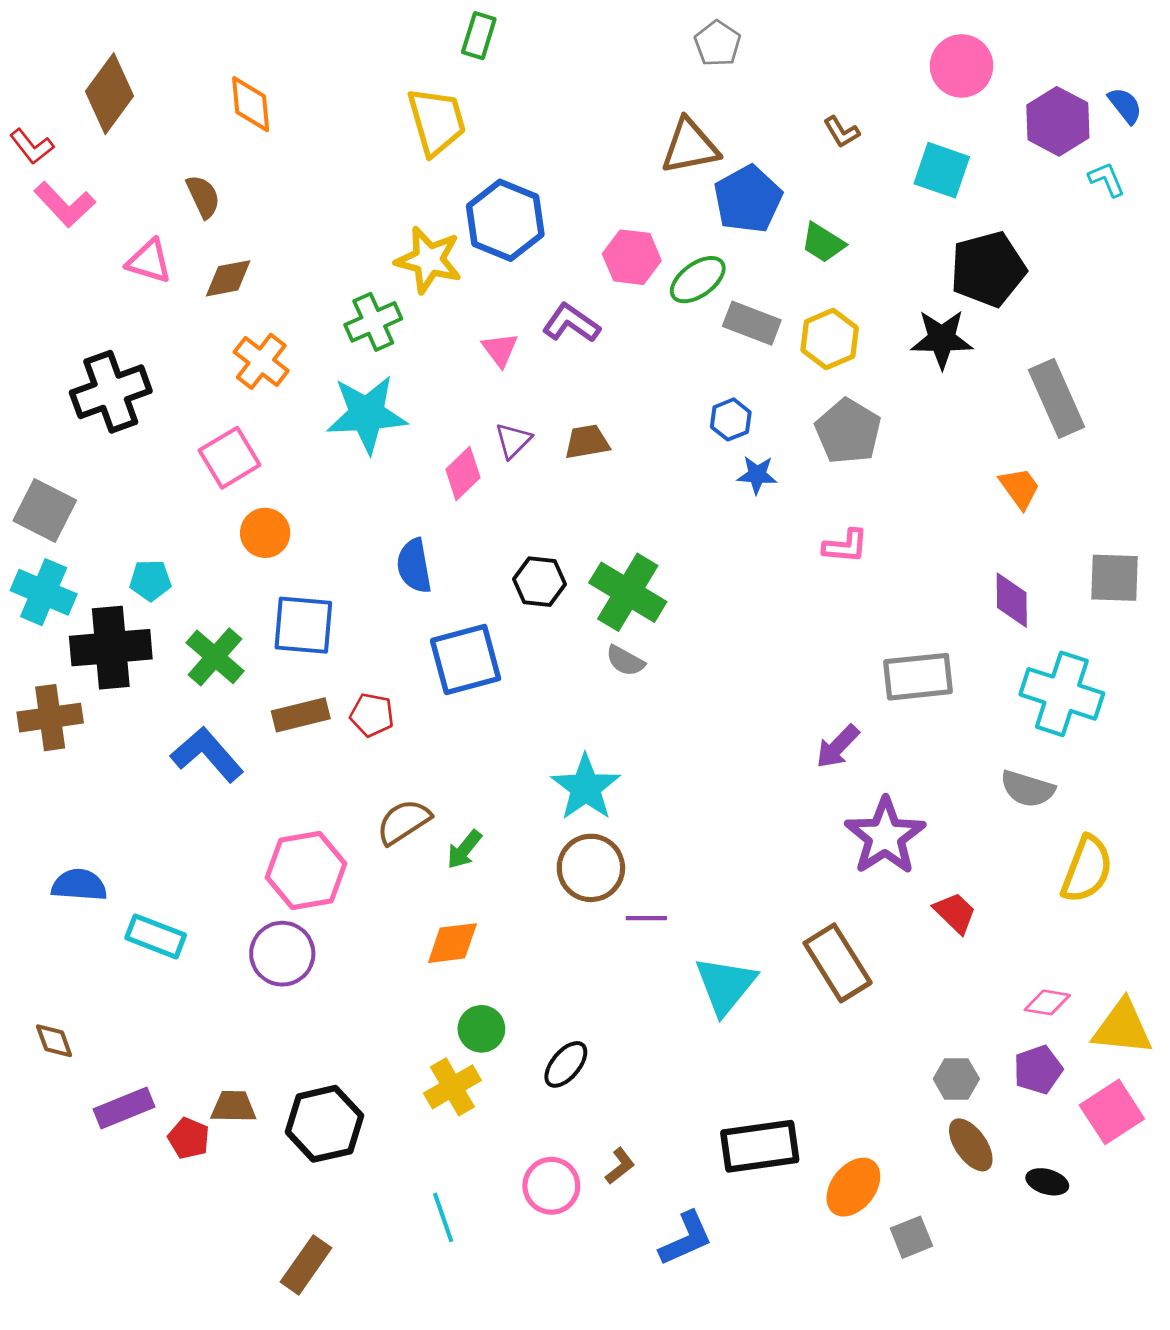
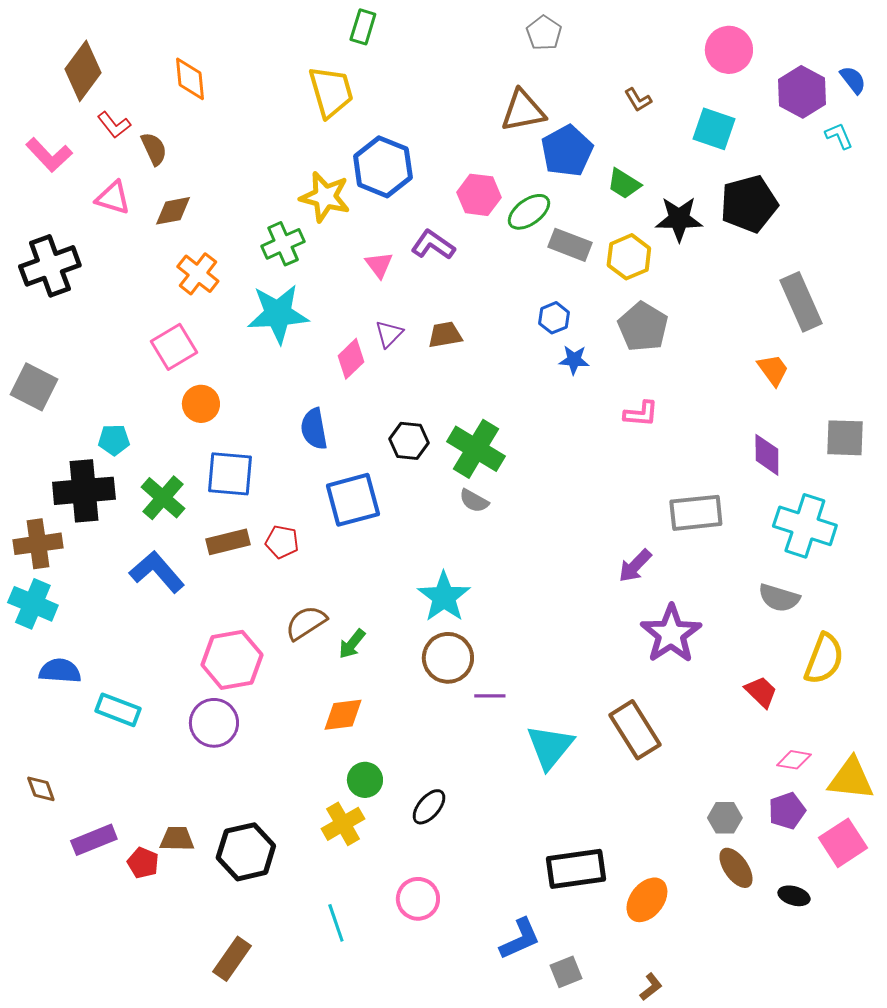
red L-shape: (32, 146) -> (114, 125), moved
black star: (942, 339) -> (679, 219), moved
black cross: (111, 392) -> (50, 266), moved
cyan cross: (44, 592) -> (33, 604), moved
red trapezoid: (955, 913) -> (761, 692), moved
brown L-shape: (620, 1166) -> (651, 987), moved
gray square: (911, 1237) -> (566, 972), moved

